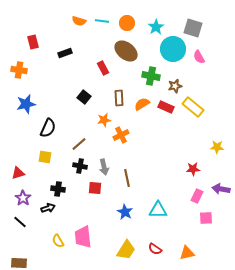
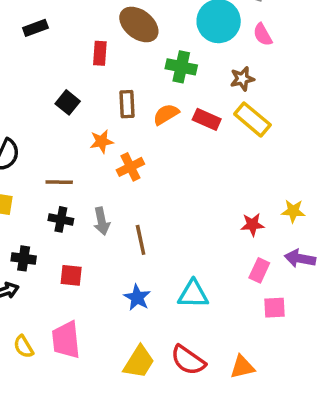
red rectangle: (103, 68) -> (100, 53), turned 32
brown star: (175, 86) -> (242, 79), moved
brown line: (79, 144) -> (59, 182), turned 42
yellow star: (217, 147) -> (293, 211), moved
red square: (95, 188) -> (71, 275), moved
red semicircle: (155, 249) -> (188, 360), size x1.5

